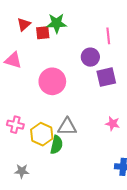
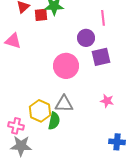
pink circle: (52, 81) -> (66, 66), moved
pink cross: (15, 125) -> (16, 126), moved
gray star: (22, 171) -> (21, 146), size x1.5

